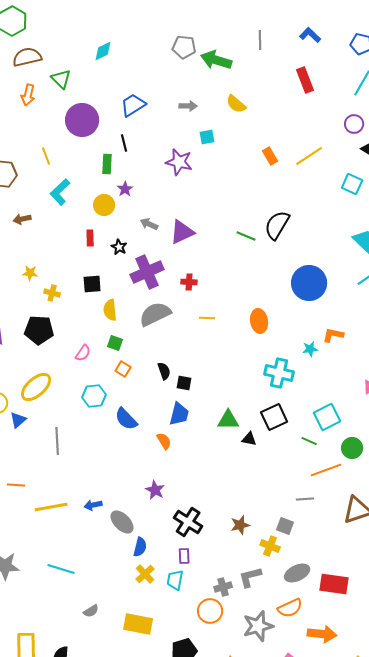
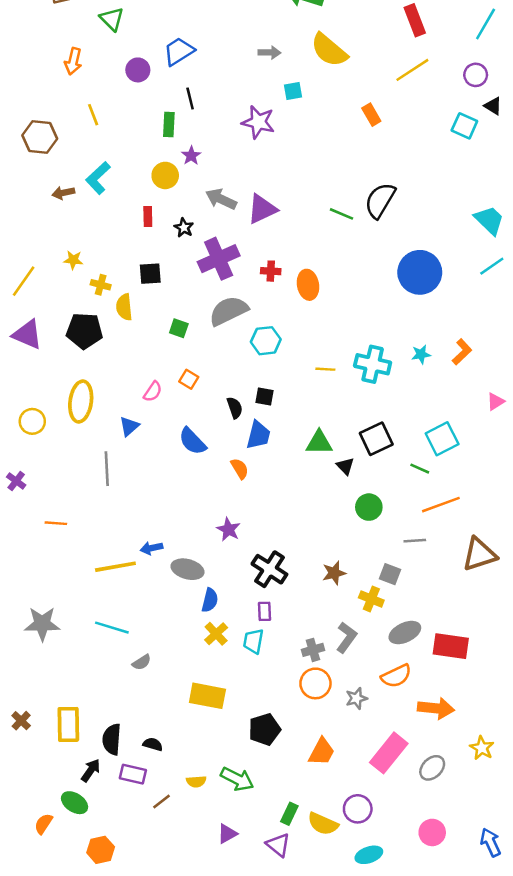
orange arrow: (28, 95) -> (73, 61), moved
yellow semicircle: (236, 104) -> (329, 50), size x1.5
blue trapezoid: (133, 105) -> (179, 51), moved
purple circle: (82, 120) -> (138, 70), size x0.6
yellow line: (309, 156) -> (412, 70), moved
cyan square: (352, 184) -> (464, 126), moved
cyan L-shape: (60, 192) -> (98, 178), moved
gray arrow: (149, 224) -> (221, 199), size x1.4
yellow semicircle: (110, 310) -> (124, 307), moved
yellow line: (207, 318) -> (325, 369), moved
orange ellipse: (259, 321) -> (308, 285), moved
orange L-shape: (333, 335) -> (462, 352), moved, turned 125
green square: (115, 343) -> (179, 328), moved
pink semicircle: (83, 353) -> (153, 392), moved
black semicircle: (164, 371) -> (235, 408), moved
cyan cross: (279, 373) -> (373, 364), moved
yellow ellipse: (36, 387) -> (81, 402), turned -40
cyan hexagon: (94, 396) -> (266, 341), moved
blue triangle: (18, 420) -> (129, 426), moved
black triangle: (249, 439) -> (345, 466), turned 35
green circle: (352, 448) -> (369, 507), moved
yellow line: (51, 507) -> (115, 567), moved
gray ellipse: (122, 522) -> (188, 569), turned -30
gray L-shape: (250, 577) -> (346, 637), turned 140
gray semicircle: (91, 611) -> (142, 662), moved
orange circle: (210, 611) -> (315, 683), moved
gray star: (258, 626) -> (356, 698), size x0.6

